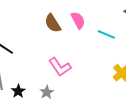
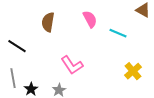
brown semicircle: (53, 23) -> (48, 22), moved, turned 42

